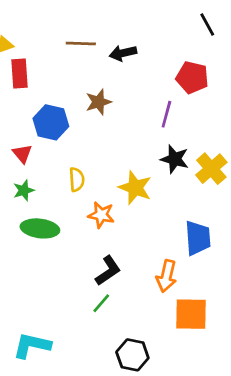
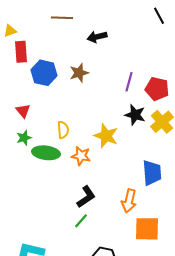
brown line: (81, 44) -> (62, 18), moved
red pentagon: (192, 78) -> (157, 89), moved
blue hexagon: (51, 122) -> (44, 73), moved
green ellipse: (40, 228) -> (46, 153), moved

